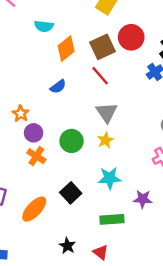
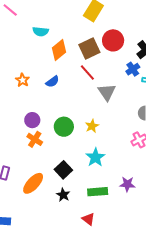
gray triangle: (107, 113) -> (107, 92), moved
orange star: (21, 114) -> (23, 80), moved
cyan star: (109, 178) -> (95, 157), turned -30
purple star: (143, 199) -> (127, 184), moved
black star: (67, 246) -> (63, 195), moved

